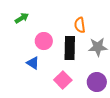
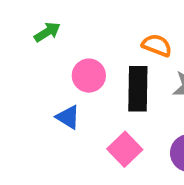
orange semicircle: (80, 25) -> (157, 45), turned 119

